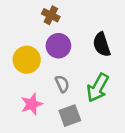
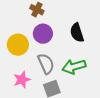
gray semicircle: (62, 84) -> (46, 64), size x1.5
green arrow: (98, 88) -> (74, 67), turned 45

